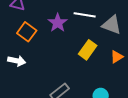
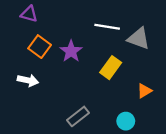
purple star: (58, 23) -> (71, 51), moved
orange triangle: (117, 57) -> (144, 91), moved

